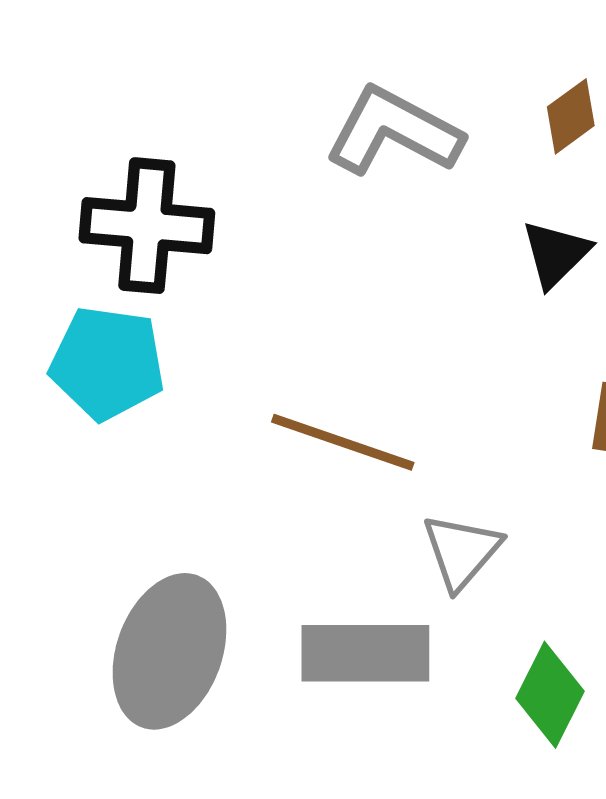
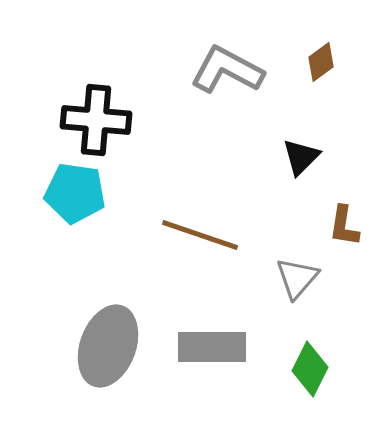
black triangle: (556, 254) -> (301, 157), moved
gray triangle: (461, 552) -> (297, 278), moved

